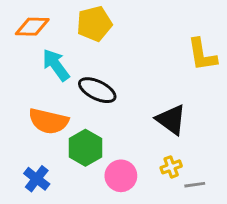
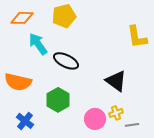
orange semicircle: (48, 121) -> (18, 82), moved
pink circle: (121, 176) -> (95, 119), moved

